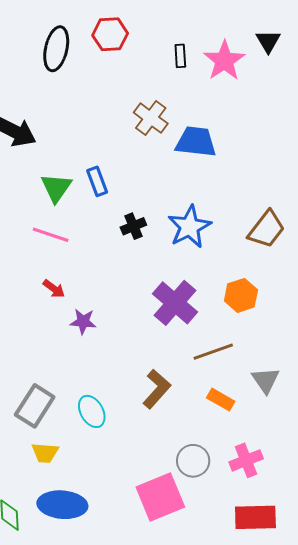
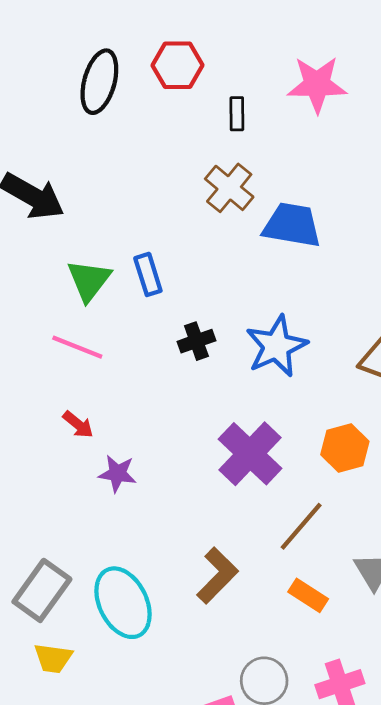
black rectangle: (180, 56) -> (237, 114), moved
pink star: (224, 61) -> (317, 84), moved, turned 30
brown line: (213, 352) -> (301, 526), turned -33
cyan ellipse: (92, 411) -> (123, 603), size x1.5

